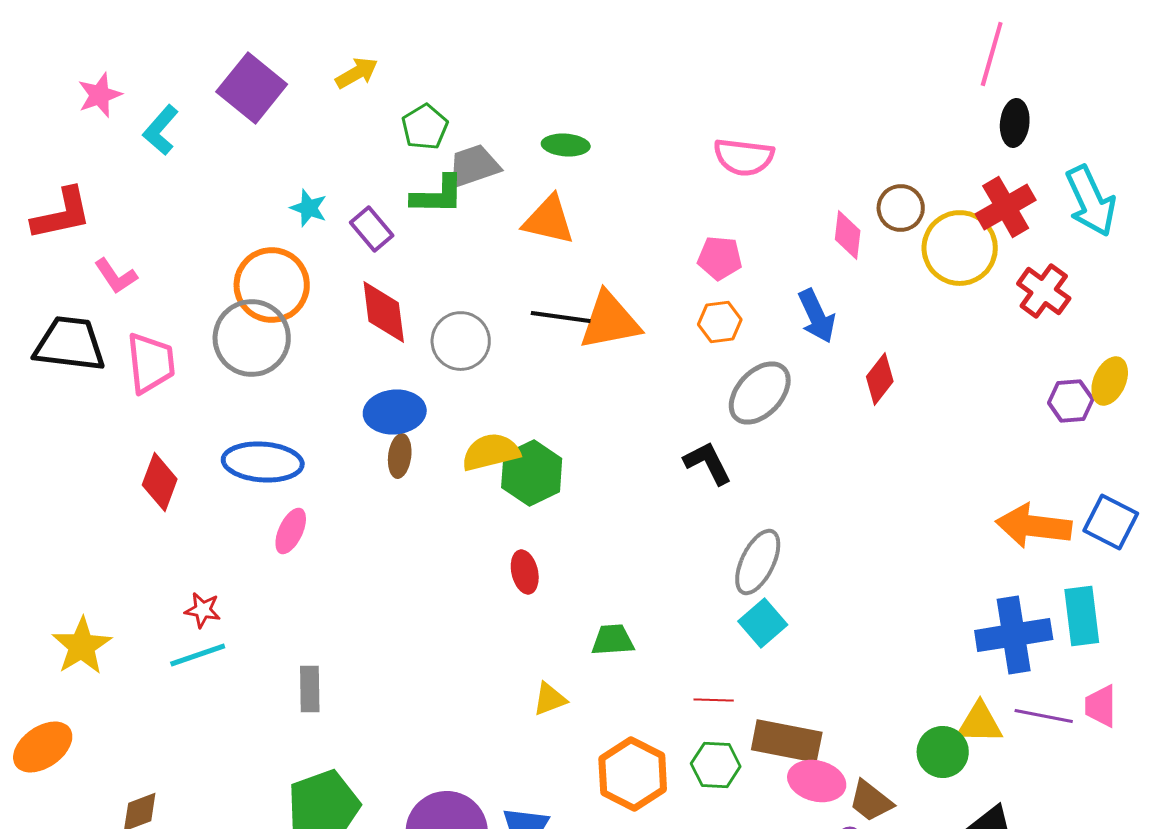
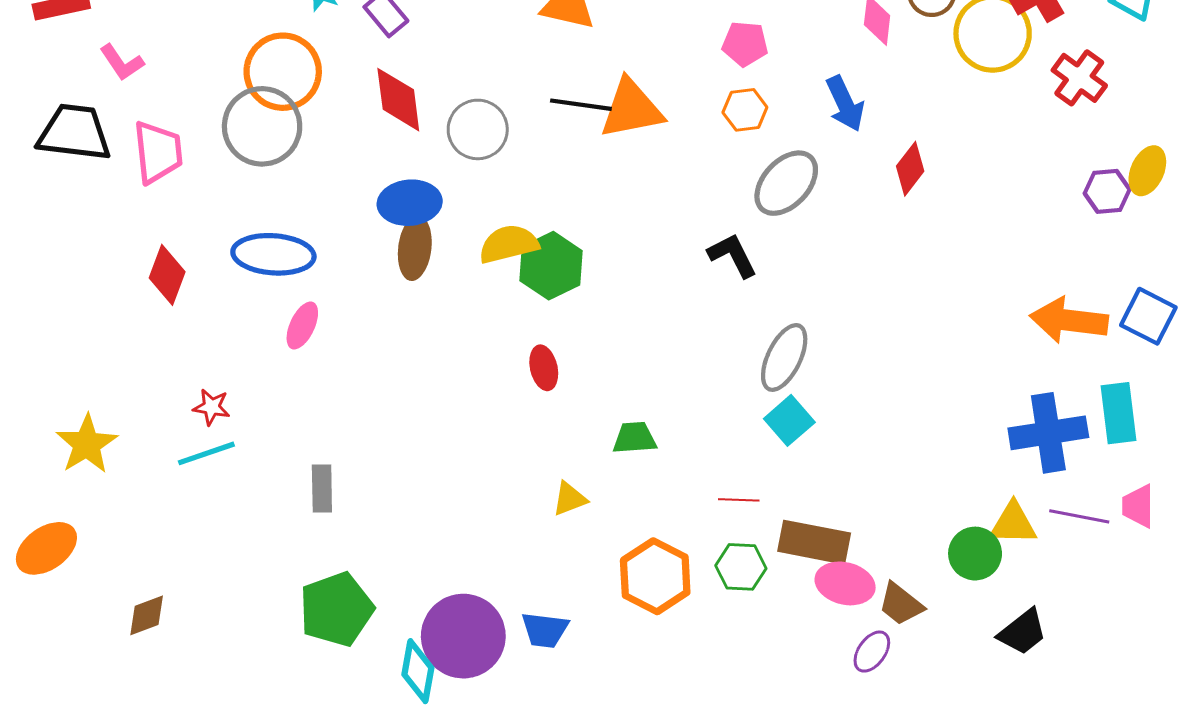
brown ellipse: (400, 456) -> (415, 248), size x1.4

